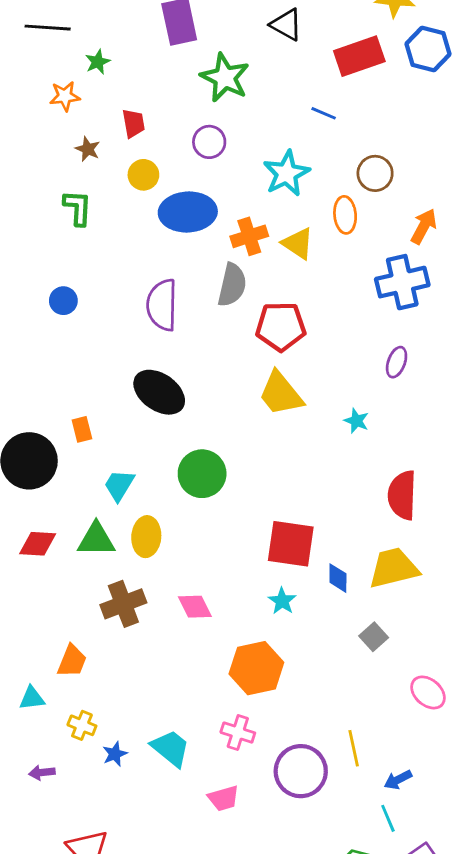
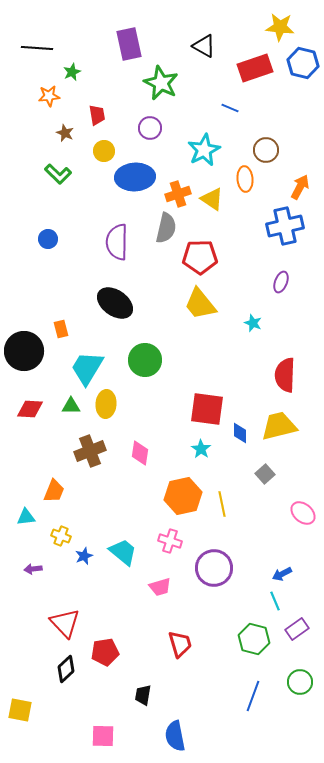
green L-shape: (78, 208) -> (58, 174), turned 132
cyan trapezoid: (119, 485) -> (87, 368), size x1.5
green triangle: (96, 539) -> (71, 406), size x0.7
pink diamond: (195, 607) -> (140, 453), turned 35
yellow line: (354, 748) -> (222, 504), moved

